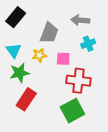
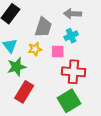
cyan cross: (88, 44) -> (71, 36), moved

